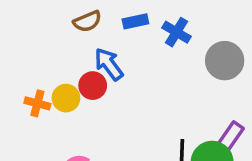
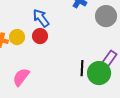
red circle: (93, 86) -> (40, 36), moved

